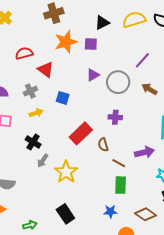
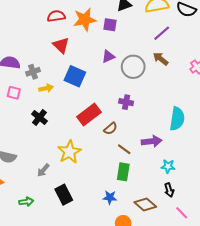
red semicircle: (24, 53) -> (56, 16), moved
purple line: (142, 60) -> (162, 33), moved
brown arrow: (149, 89) -> (161, 59), moved
gray cross: (30, 91) -> (33, 72), moved
blue square: (63, 98) -> (75, 76), size x1.5
brown semicircle: (103, 145) -> (111, 129), turned -120
gray arrow: (43, 161) -> (43, 170), moved

